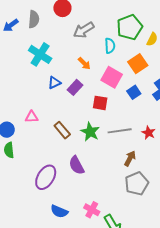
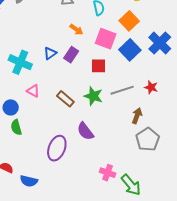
cyan cross: (40, 54) -> (20, 62), moved
blue square: (134, 92) -> (130, 50), size x1.5
pink triangle: (32, 117) -> (33, 91), turned 40
blue semicircle: (59, 211) -> (29, 181), moved

